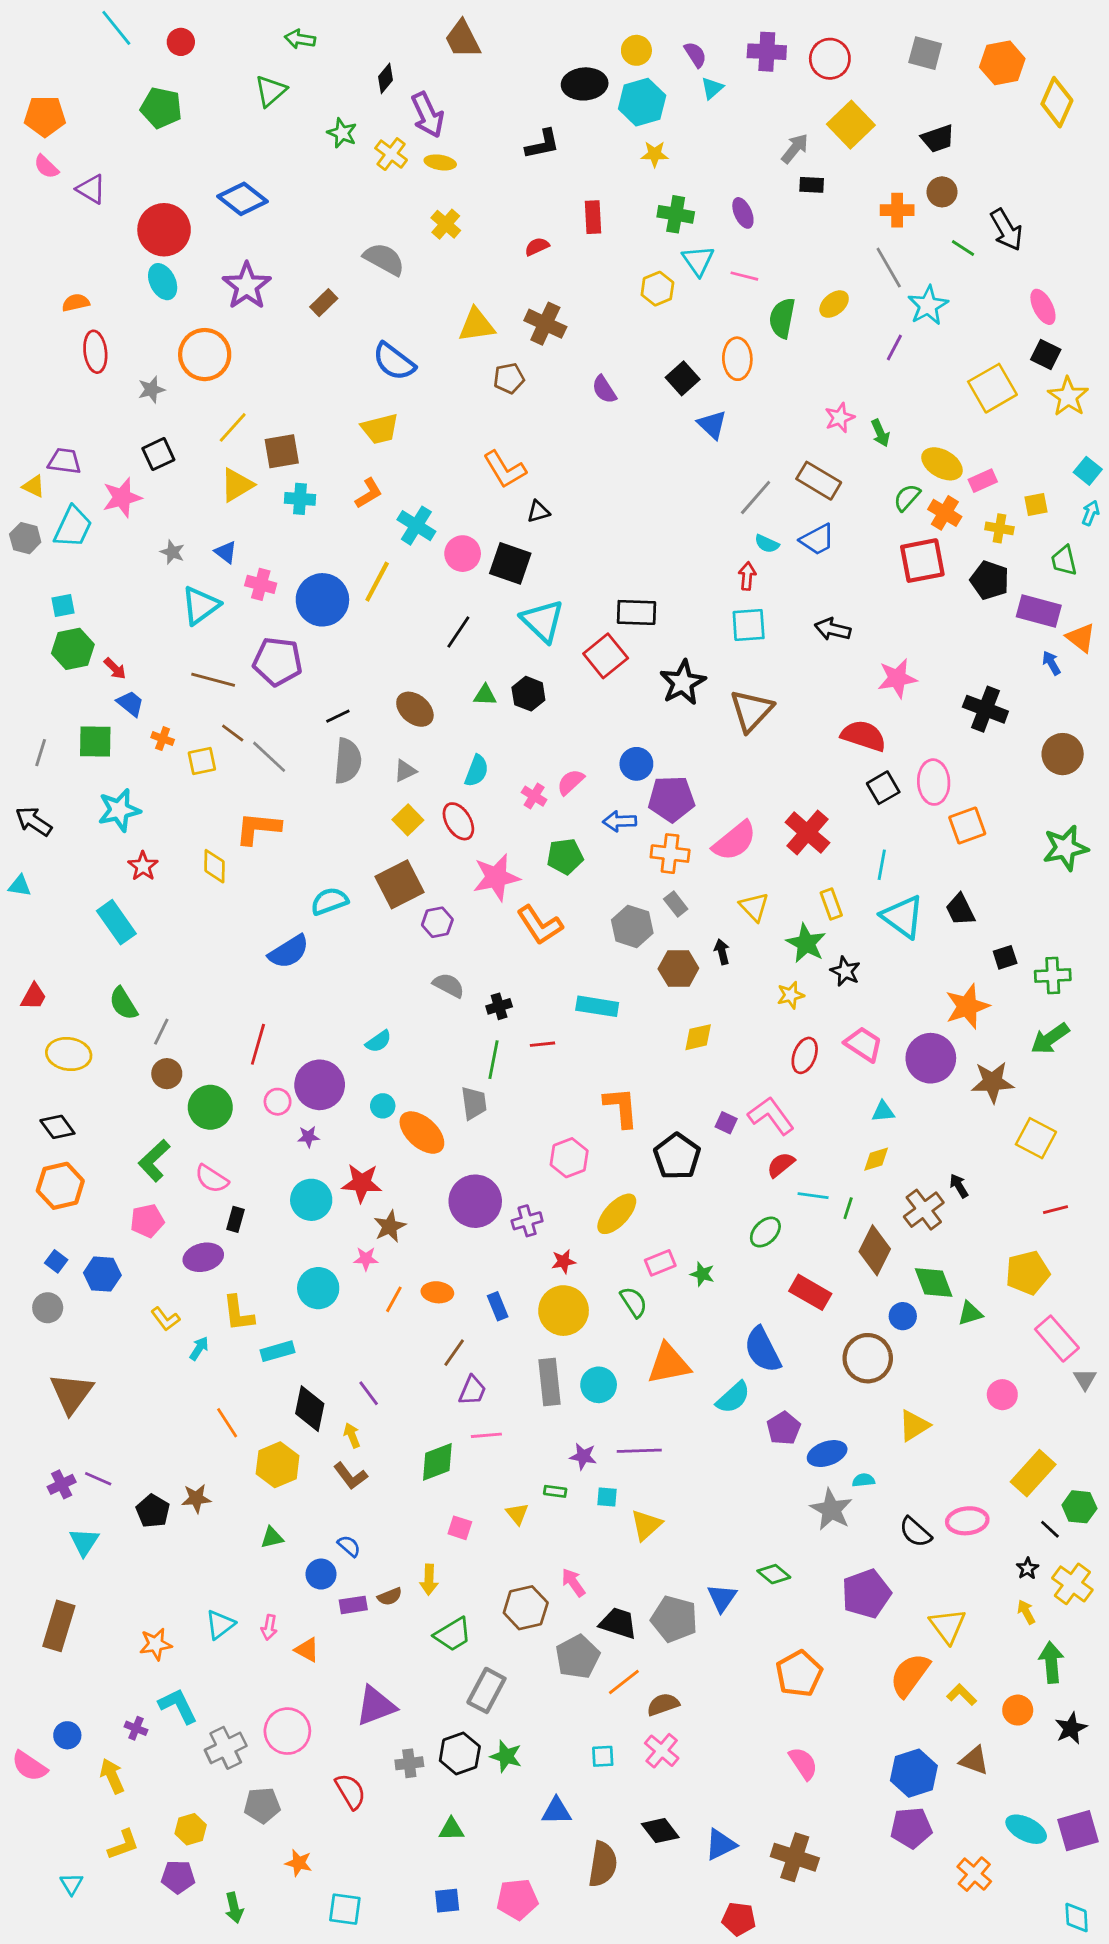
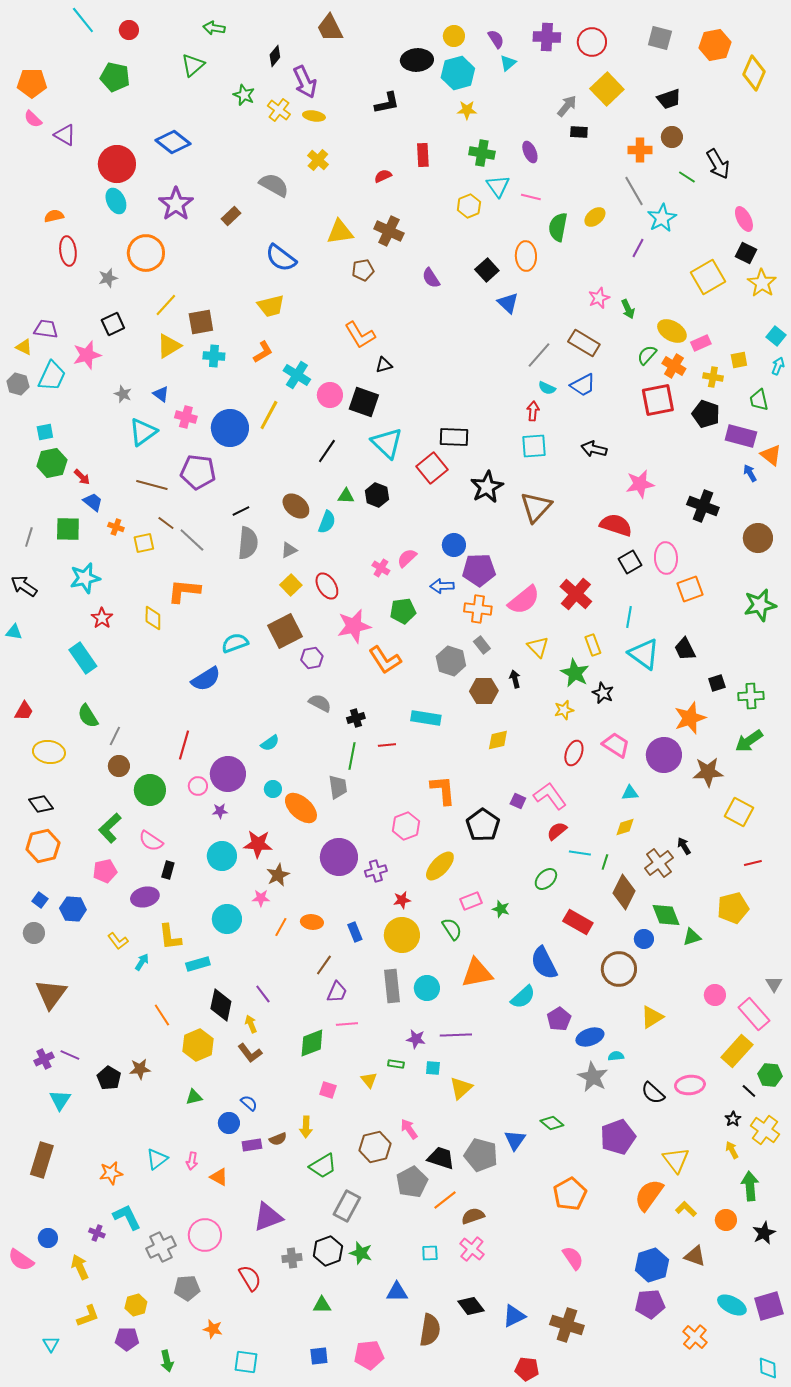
cyan semicircle: (477, 771) -> (327, 522), moved
pink rectangle: (1057, 1339) -> (754, 1014), moved

